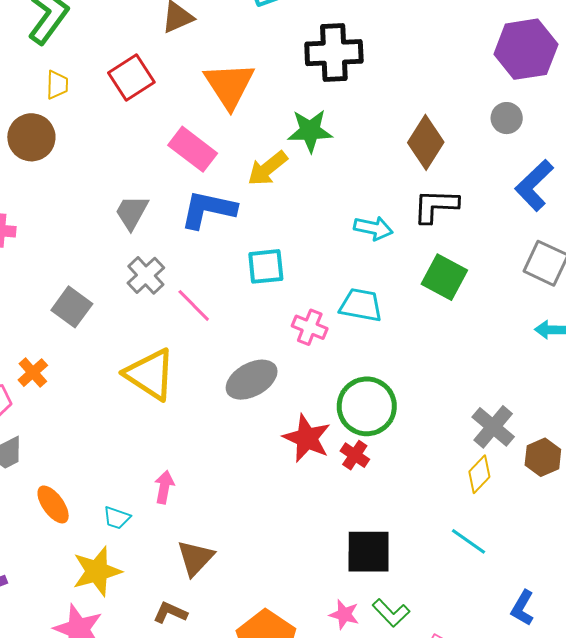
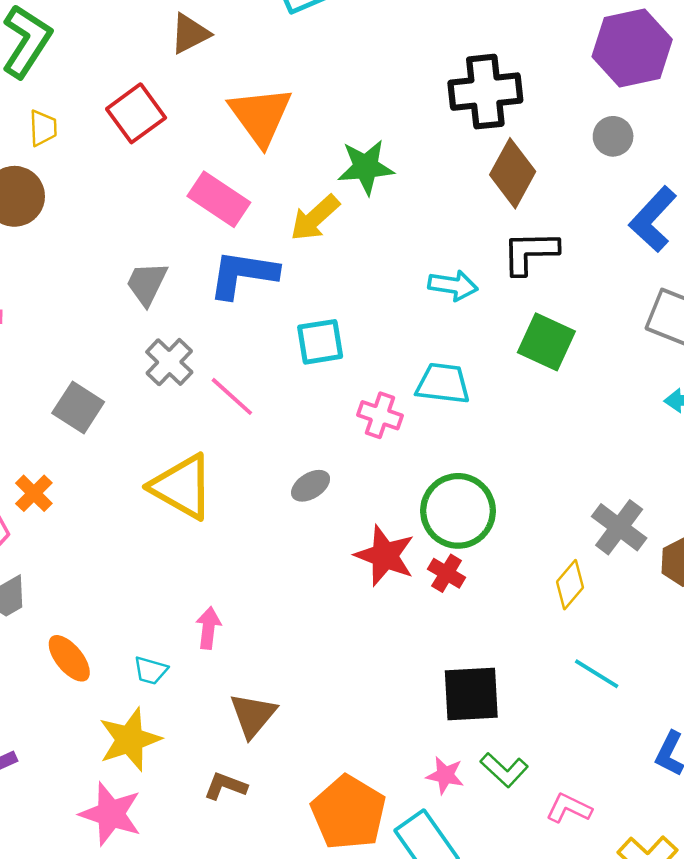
black cross: (334, 53) -> (485, 92), moved
gray ellipse: (252, 380) -> (311, 486), size x0.6
yellow diamond: (479, 474) -> (570, 585), moved

